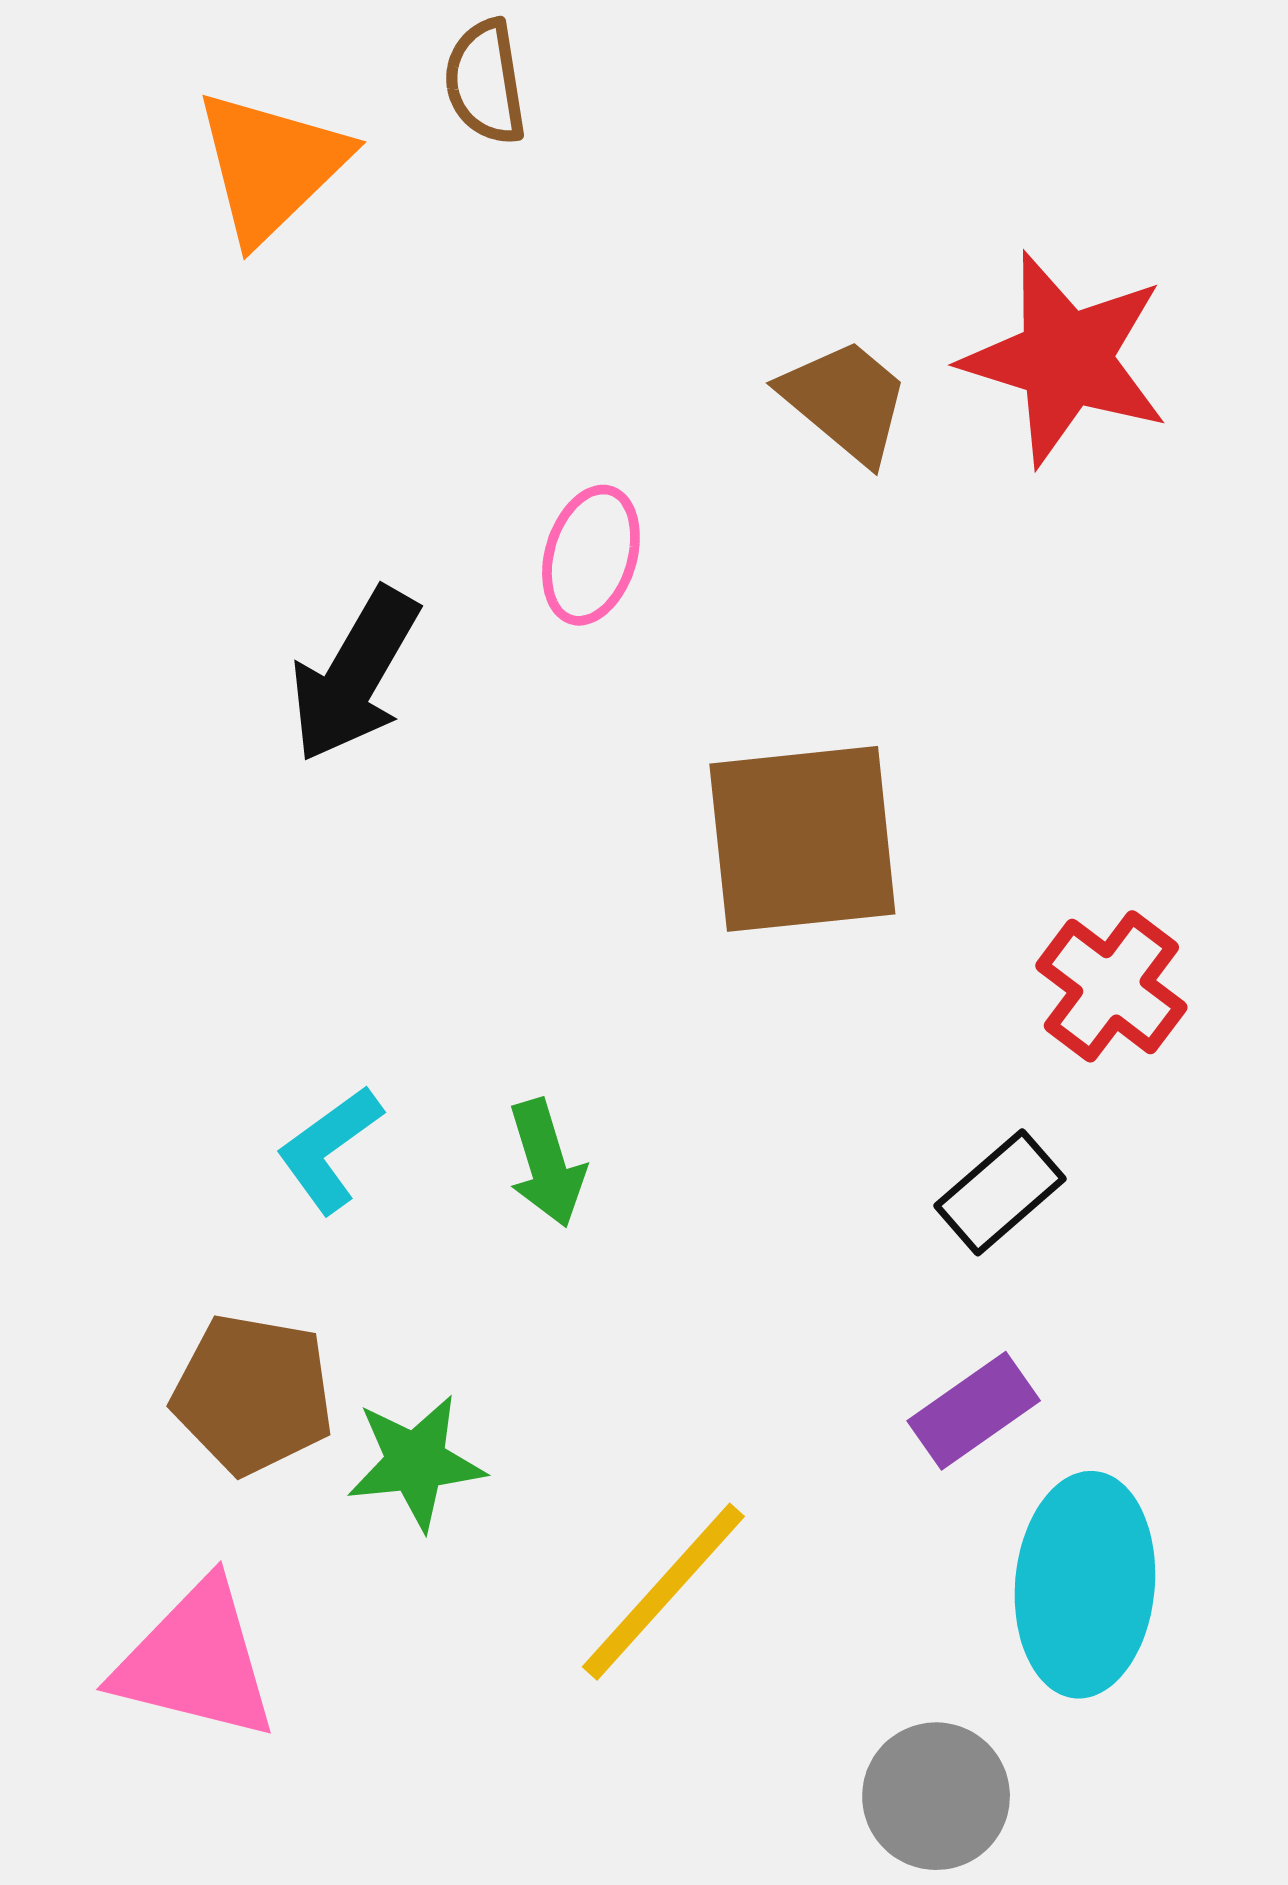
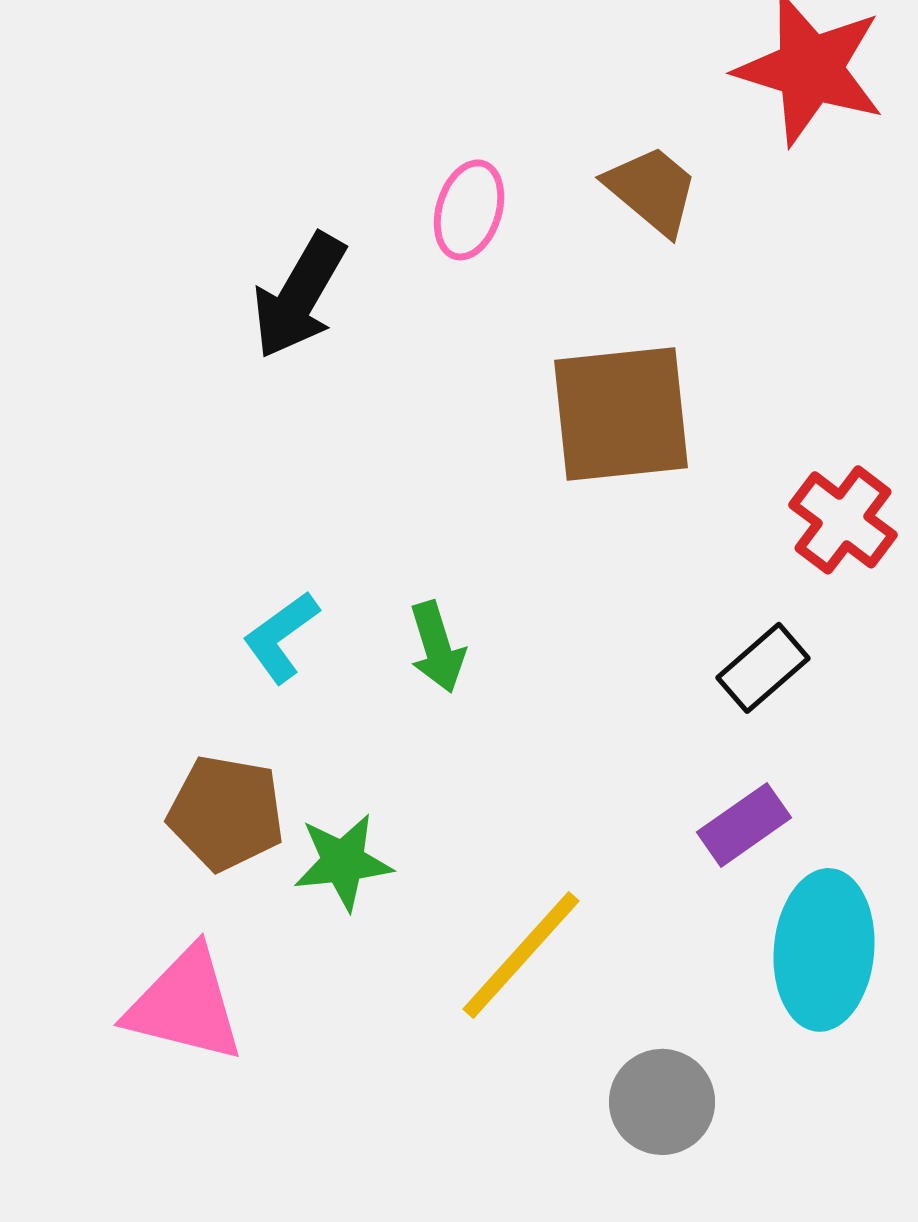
brown trapezoid: (846, 401) -> (652, 190), moved
gray circle: (936, 1796) -> (662, 1102), moved

